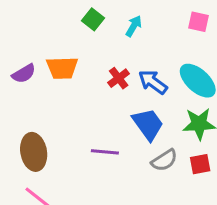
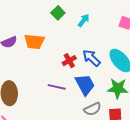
red cross: (119, 78) -> (69, 61), moved
purple line: (105, 152) -> (57, 87), moved

